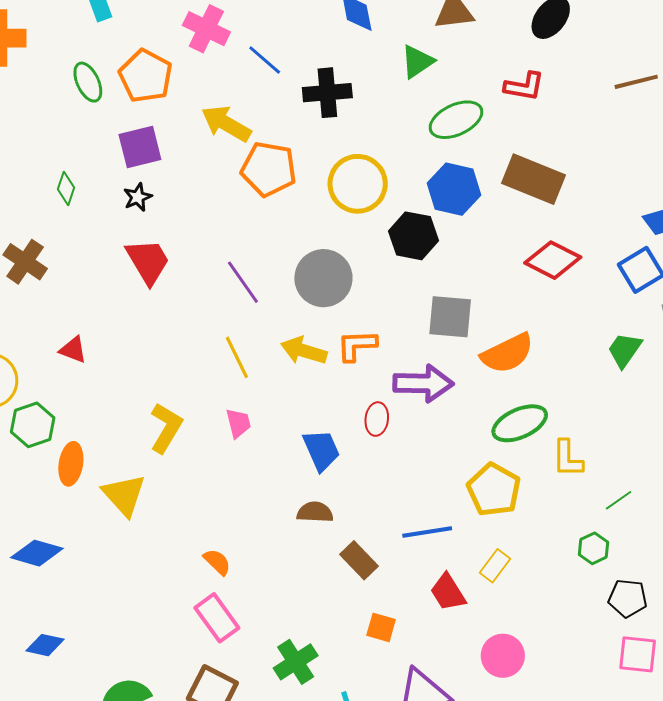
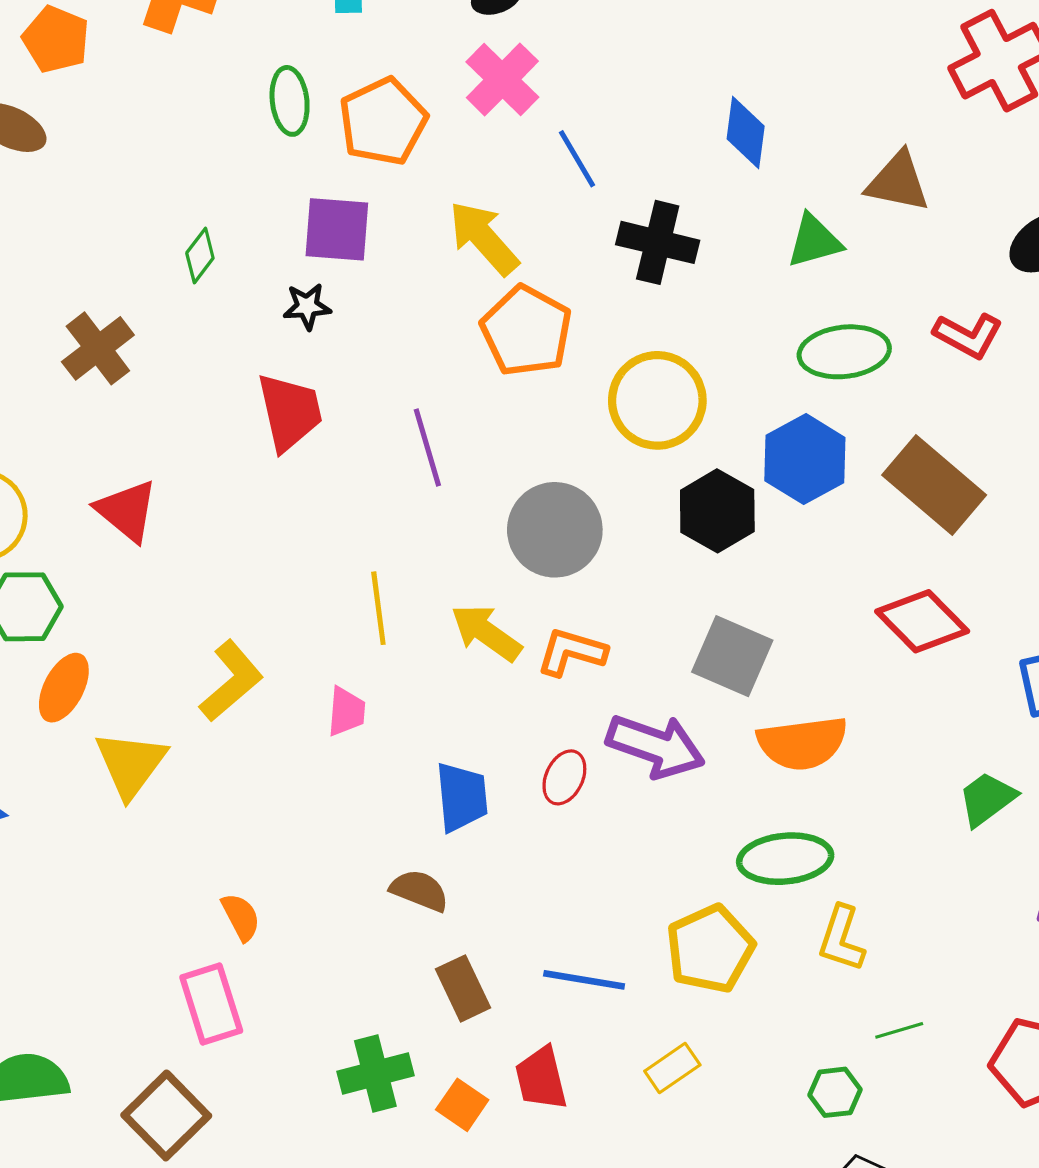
purple line: (243, 282) -> (427, 448), moved
red triangle: (73, 350) -> (127, 511), size x1.4
red trapezoid: (448, 592) -> (541, 1078), moved
green cross: (296, 662) -> (375, 1074), moved

